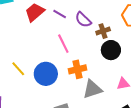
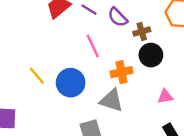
orange cross: (78, 69) -> (121, 72), moved
gray triangle: (92, 89) -> (111, 100), moved, turned 35

